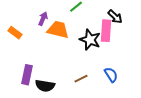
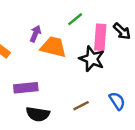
pink rectangle: (106, 31) -> (100, 37), moved
purple rectangle: (27, 75) -> (26, 88), moved, turned 72

